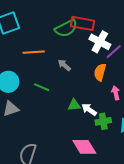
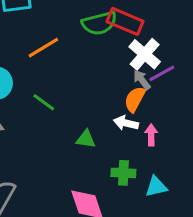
orange line: (34, 52) -> (43, 48), turned -40
gray arrow: (64, 65) -> (142, 80), moved
white arrow: (89, 110) -> (126, 123), moved, turned -35

